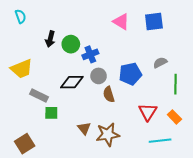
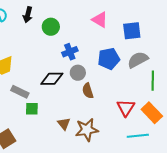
blue square: (154, 22) -> (132, 31), moved
black arrow: (50, 39) -> (28, 15), moved
green circle: (71, 44) -> (51, 27), moved
gray semicircle: (160, 63) -> (138, 60), size x1.5
blue pentagon: (130, 74) -> (109, 59), moved
orange rectangle: (174, 117) -> (152, 113), size x1.5

